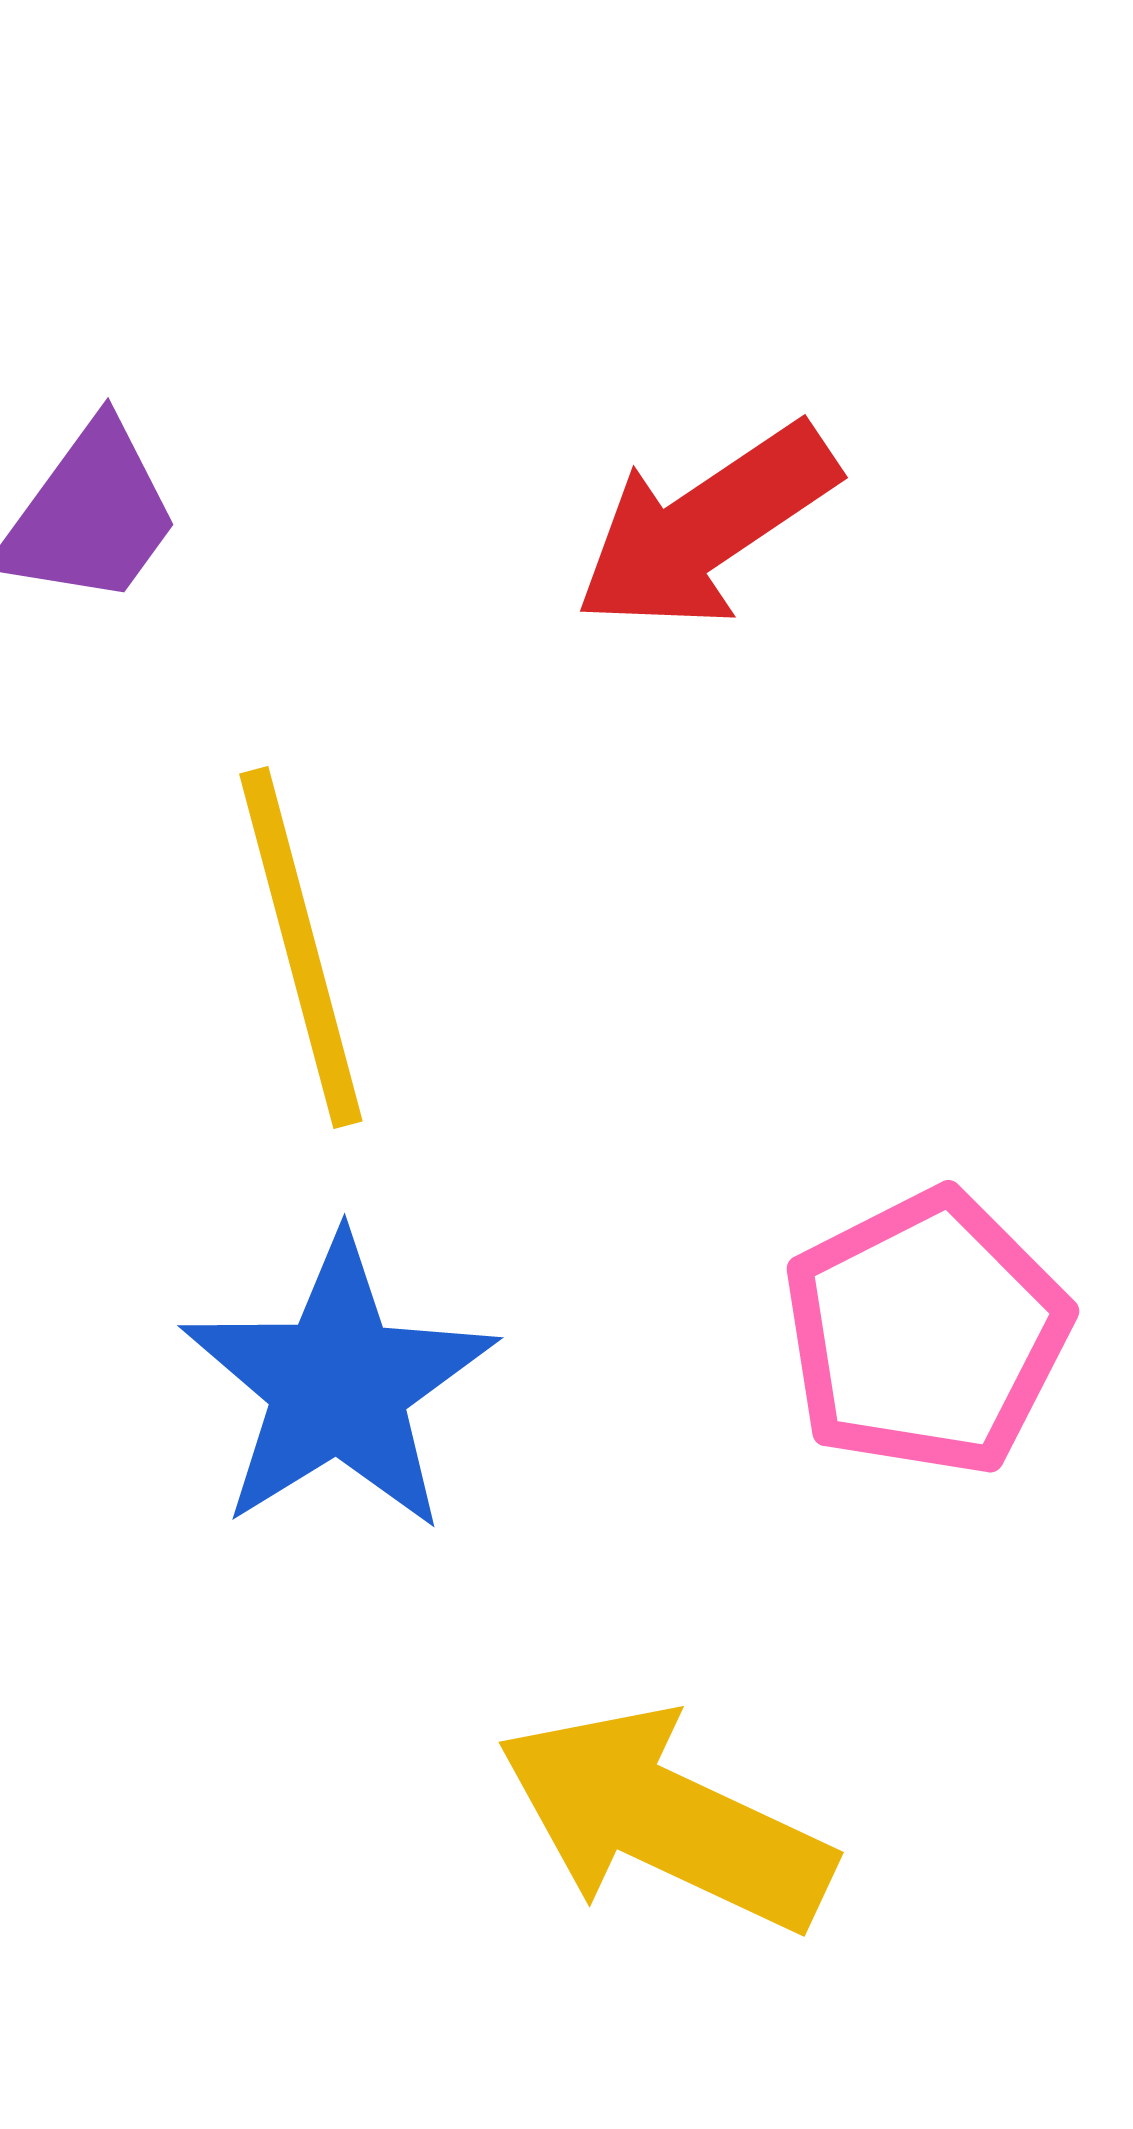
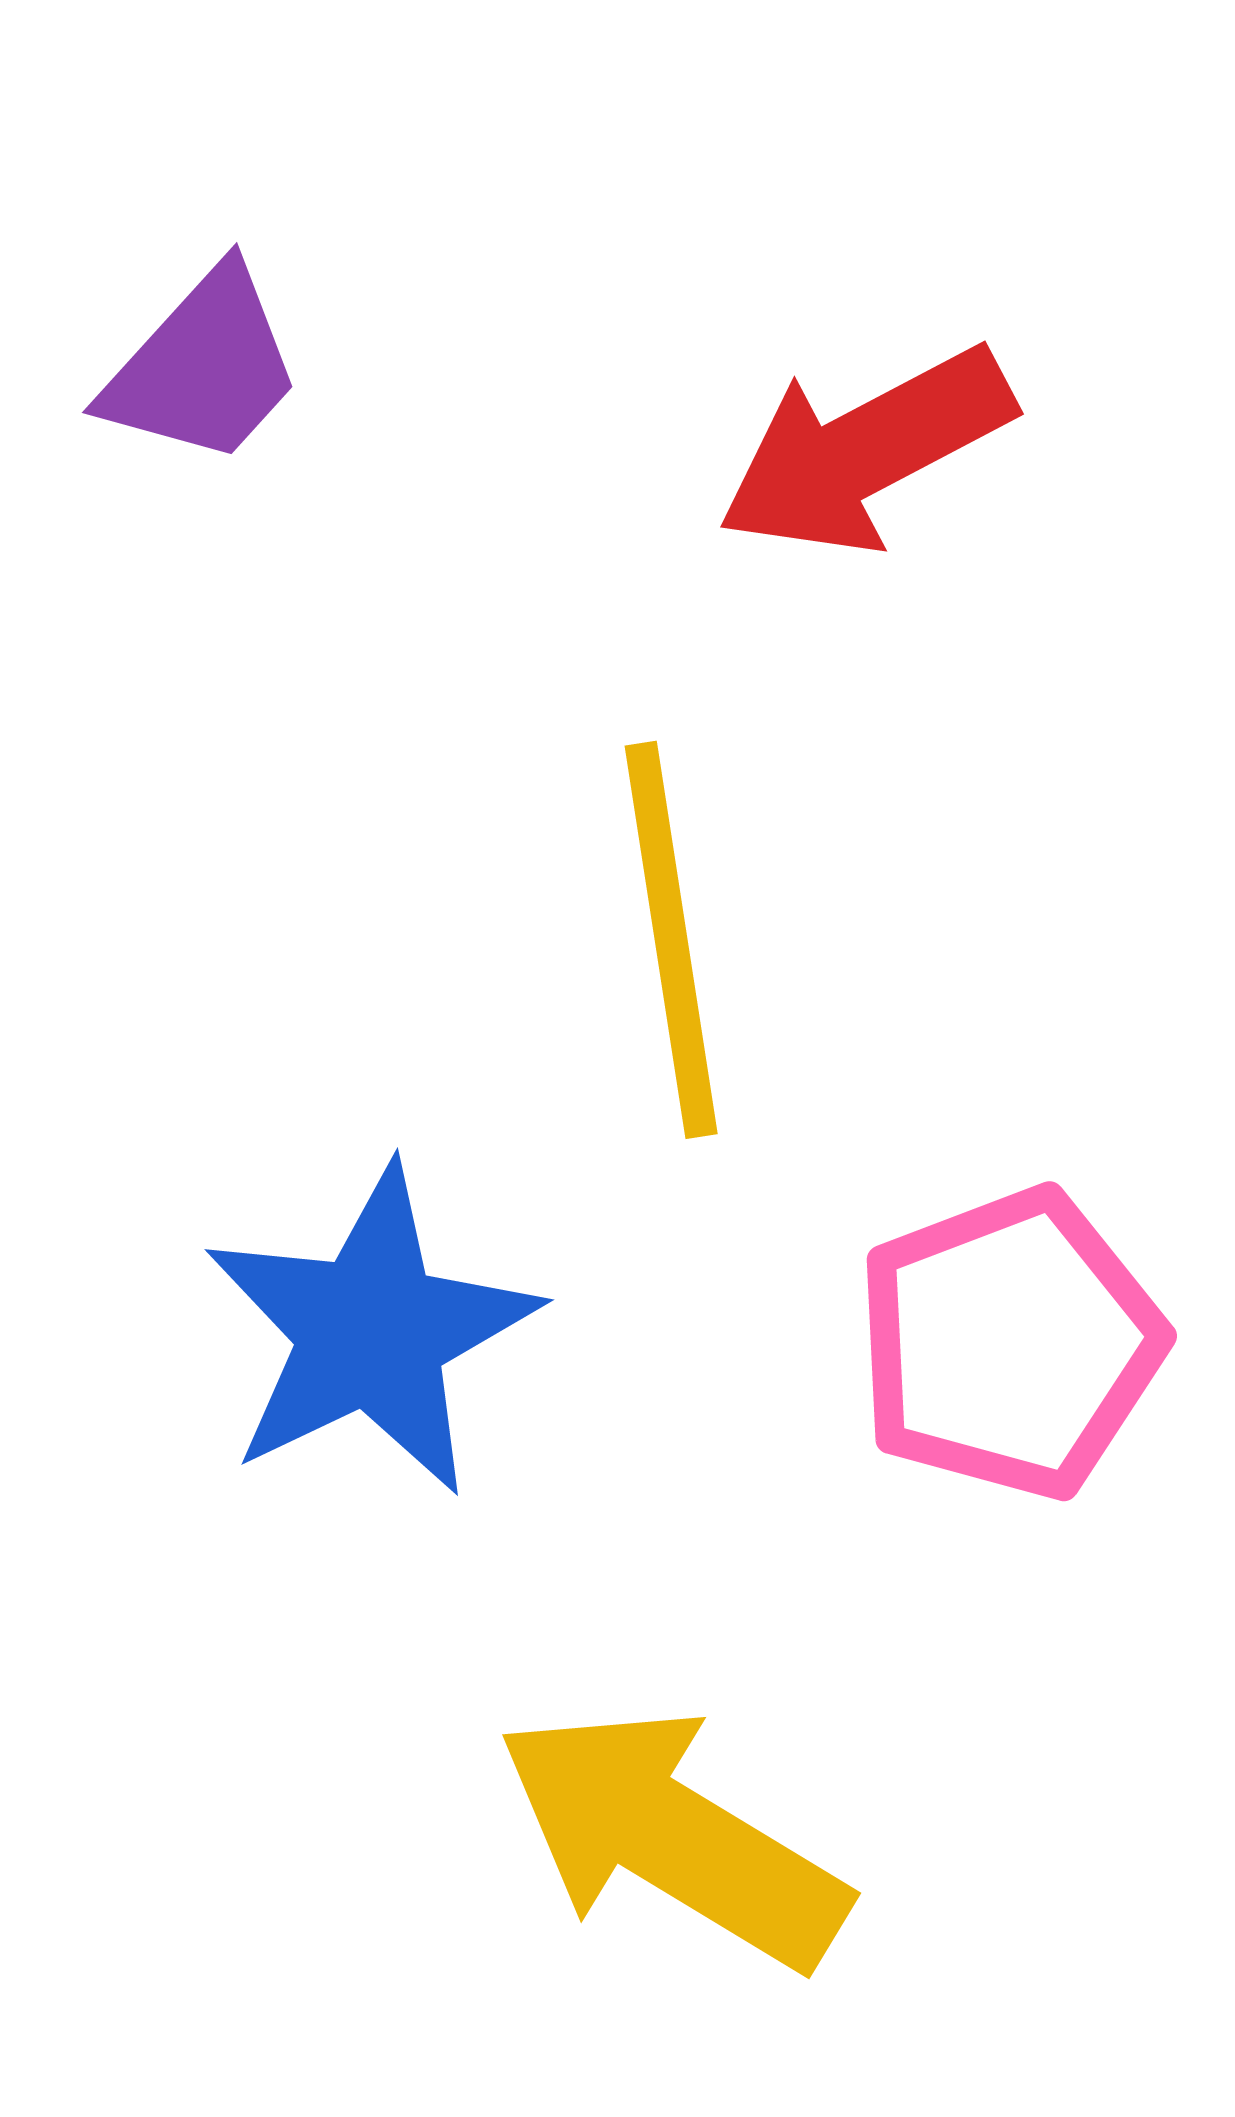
yellow line: (301, 948) -> (671, 940), moved

